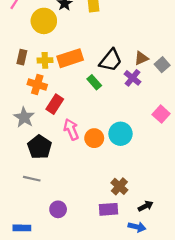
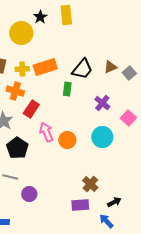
purple cross: (133, 78) -> (102, 103), moved
green rectangle: (94, 82) -> (67, 89), turned 48
cyan circle: (120, 134) -> (102, 137), moved
purple circle: (58, 209) -> (29, 194), moved
blue arrow: (137, 227) -> (106, 221), turned -147

